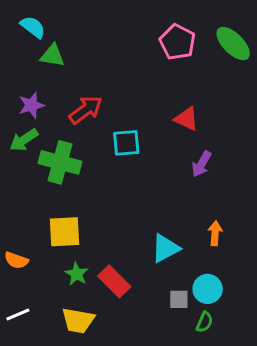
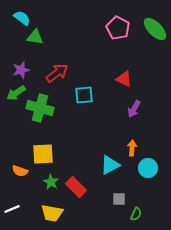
orange arrow: (215, 233) -> (132, 148), moved
orange semicircle: (16, 260) -> (20, 171), moved
cyan circle: (208, 289) -> (148, 168), moved

